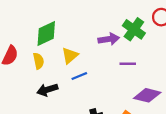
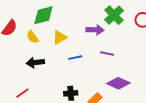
green cross: (134, 29) -> (114, 15), moved
yellow semicircle: (39, 61) -> (33, 37), turned 144
blue line: (79, 76) -> (75, 58), moved

